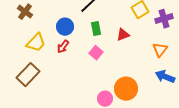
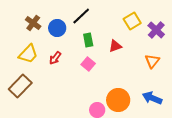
brown cross: (25, 12) -> (33, 23), moved
purple cross: (164, 19) -> (156, 30), turned -30
blue circle: (65, 27) -> (57, 28), moved
blue arrow: (165, 77) -> (152, 98), moved

